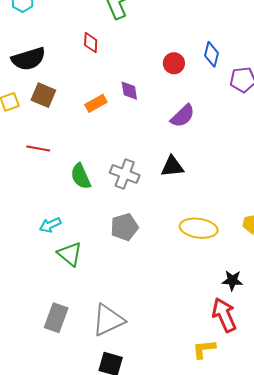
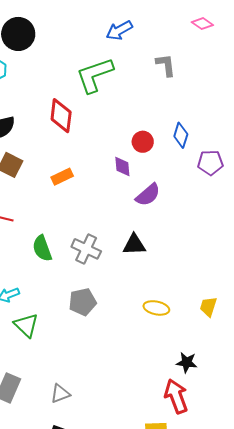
red diamond: (91, 43) -> (61, 116), size x1.6
purple diamond: (129, 91) -> (122, 166), moved
yellow ellipse: (199, 228) -> (156, 308), size x0.7
gray triangle: (108, 320) -> (60, 394), size x0.6

